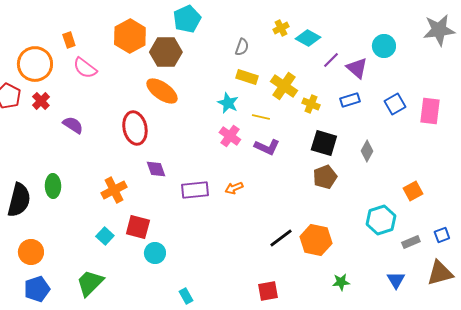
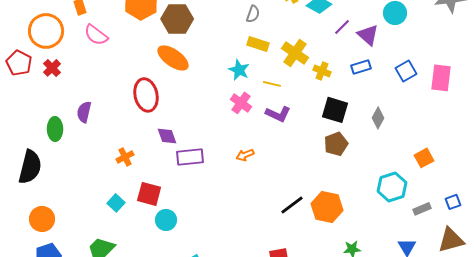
purple semicircle: (73, 125) -> (84, 112), moved, turned -110
green ellipse: (53, 186) -> (55, 129), moved
orange cross: (114, 190) -> (125, 157), size x0.7
purple rectangle: (195, 190) -> (190, 157), moved

